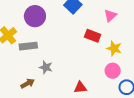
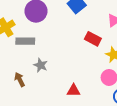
brown arrow: (28, 83) -> (20, 80), turned -96

